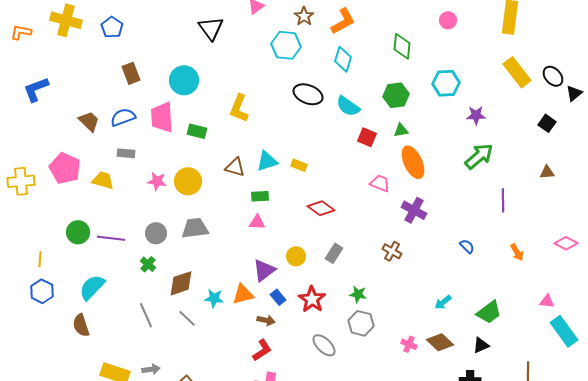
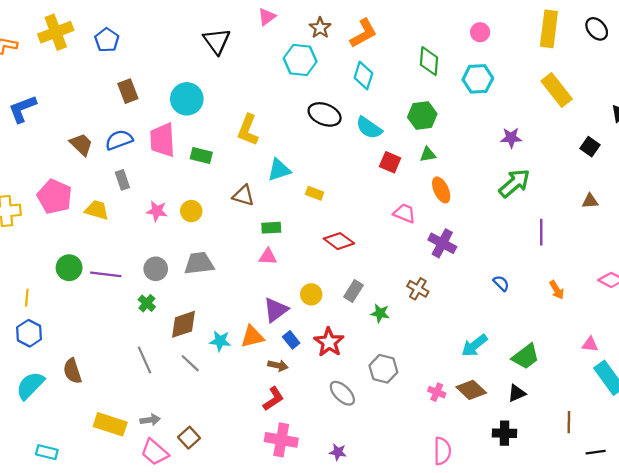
yellow cross: (66, 20) -> (56, 32), turned -36
black ellipse: (553, 76) -> (597, 29), moved
cyan hexagon: (446, 83) -> (478, 79), moved
gray rectangle: (126, 153) -> (122, 180), turned 66
cyan triangle: (267, 161) -> (279, 170), moved
orange ellipse: (413, 162) -> (441, 190), size x0.7
yellow circle: (188, 181) -> (191, 211), size x0.7
cyan semicircle: (92, 287) -> (30, 385), moved
green star: (358, 294) -> (380, 313), moved
cyan arrow: (443, 302) -> (474, 345), size x1.4

